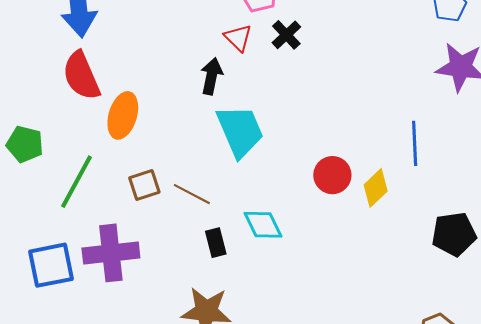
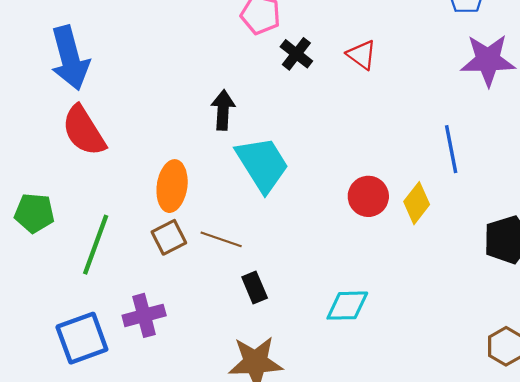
red triangle: (238, 38) -> (362, 55), moved
orange ellipse: (123, 115) -> (172, 186), moved
cyan diamond: (263, 225) -> (347, 306), moved, turned -57
purple cross: (111, 253) -> (144, 315), size x0.7

